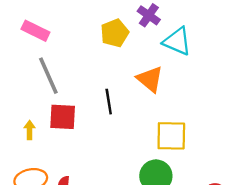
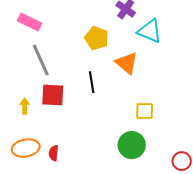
yellow pentagon: (115, 33) -> (97, 38), moved, turned -30
yellow square: (171, 136) -> (145, 111), size x0.7

